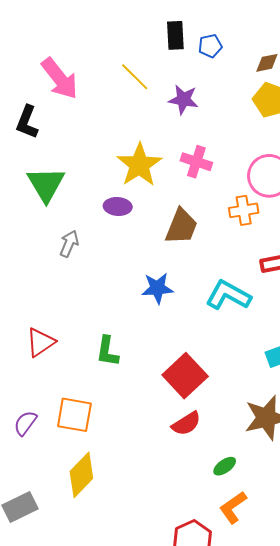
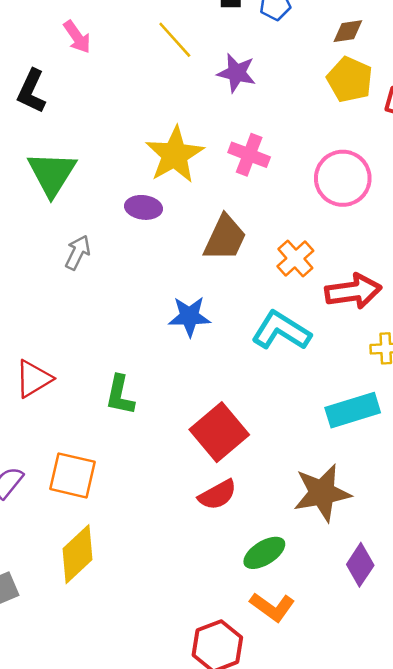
pink arrow: (60, 79) -> (77, 37), size x0.6
orange cross: (244, 210) -> (295, 259), moved, turned -36
green ellipse: (225, 466) -> (264, 553), size x1.4
orange L-shape: (233, 507) -> (272, 607), turned -112

